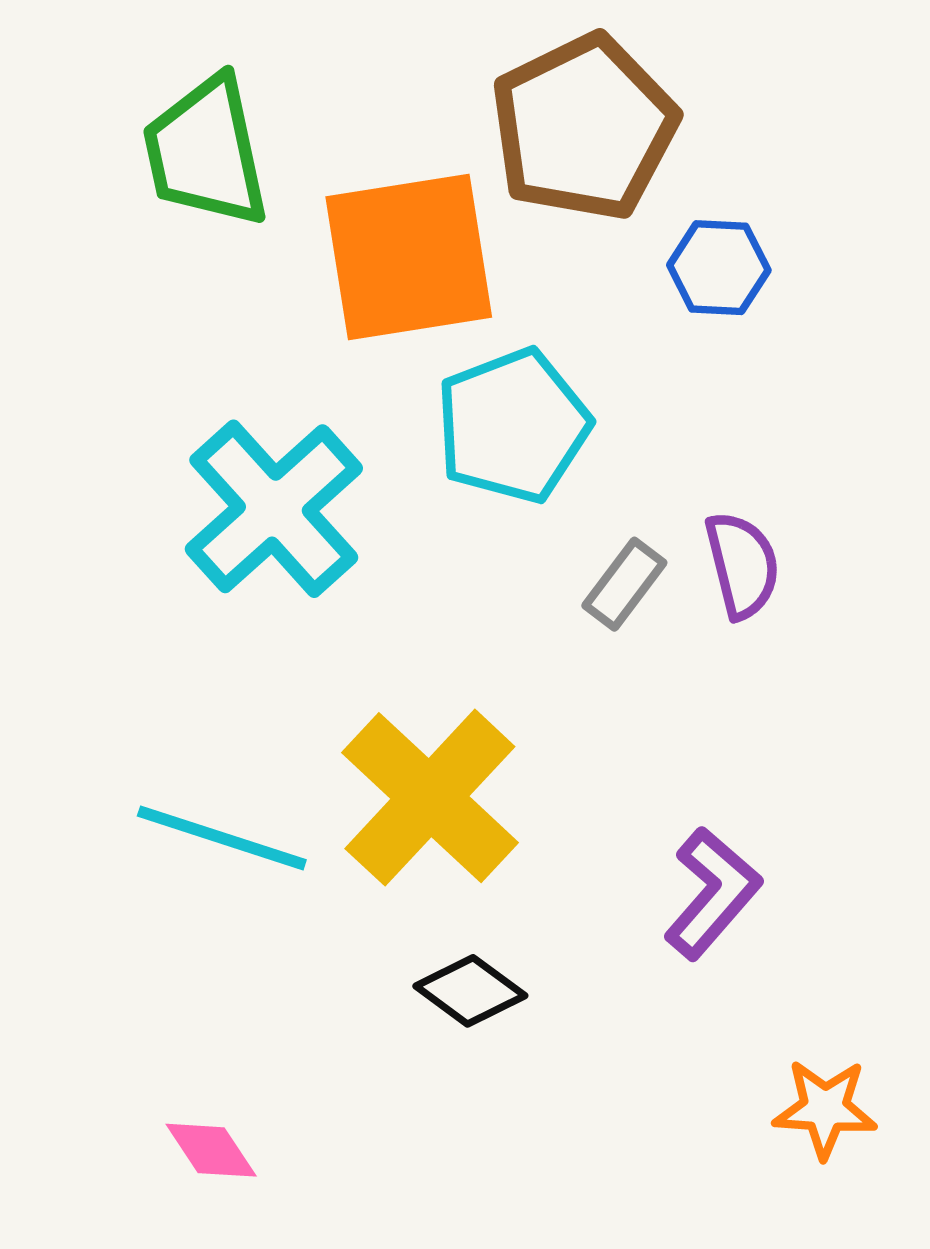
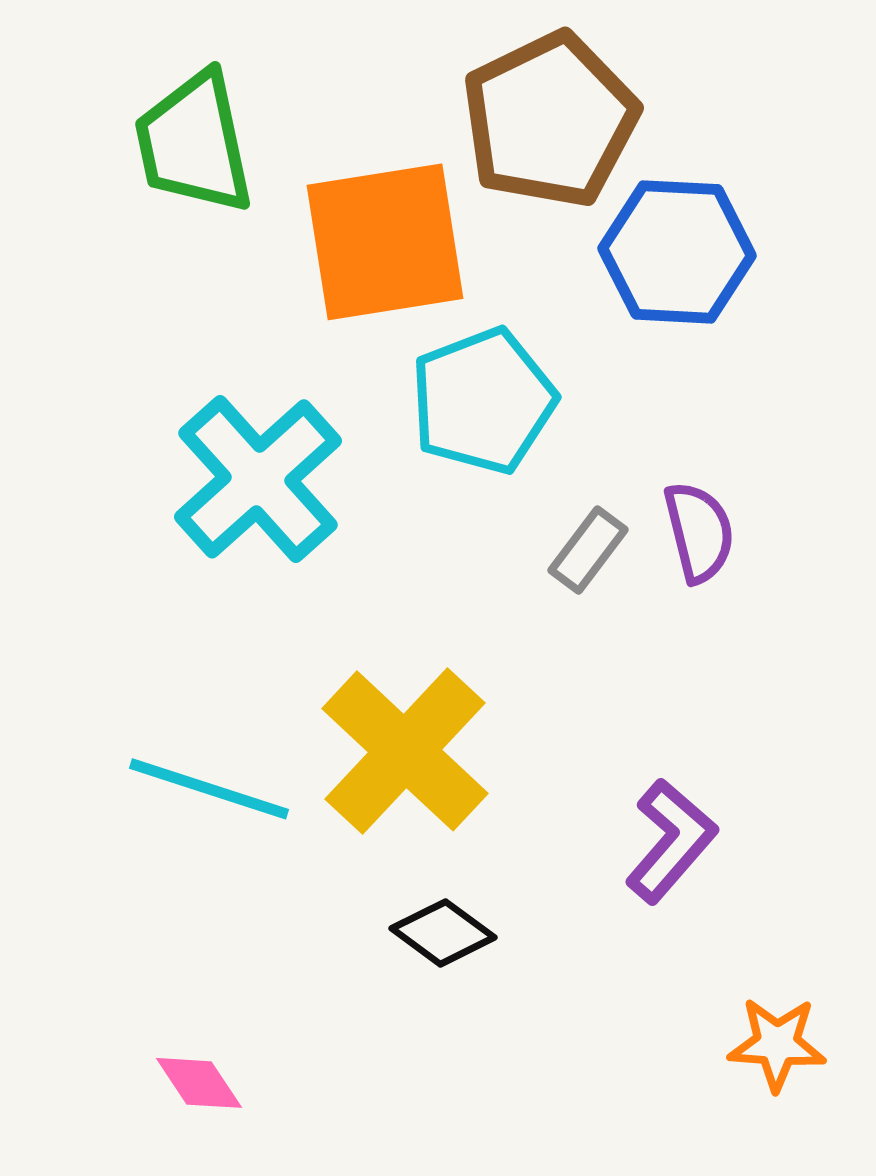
blue hexagon: (719, 268) -> (677, 252), size x1.6

